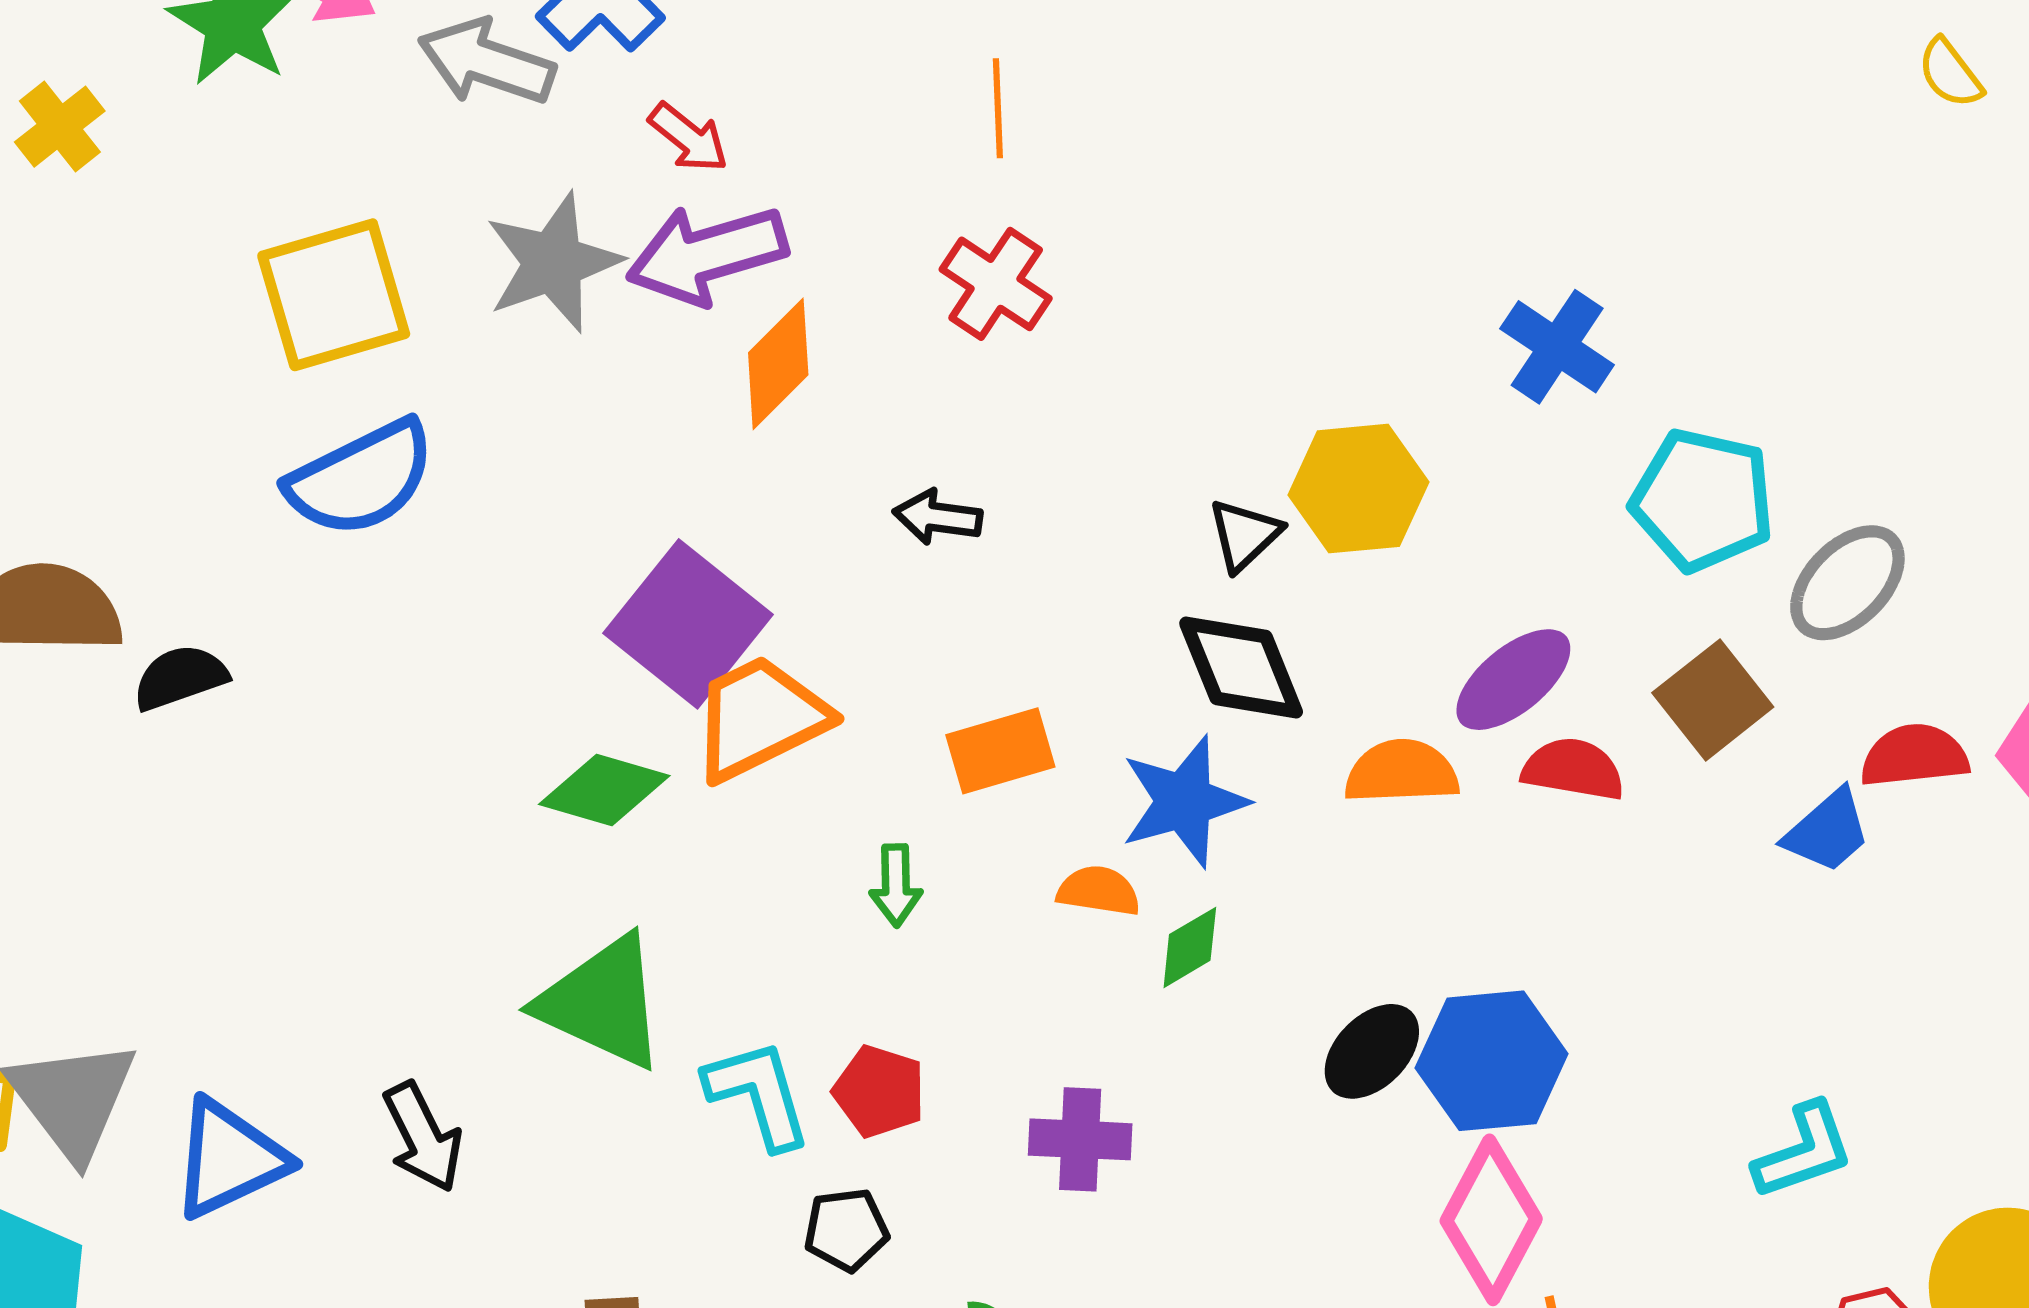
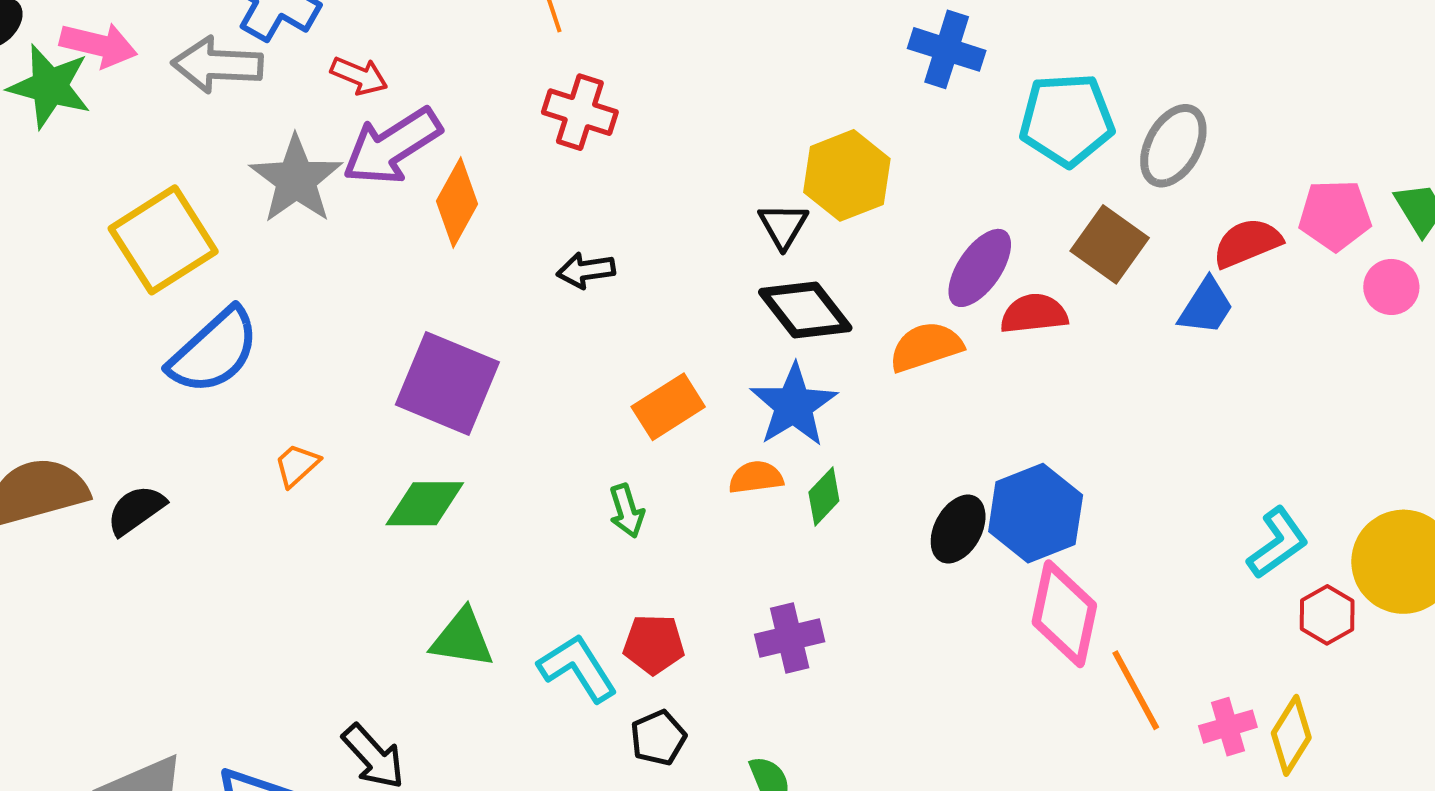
orange trapezoid: (760, 718) -> (297, 465), moved, size x0.5
green triangle: (602, 1002) -> (462, 638), size x0.7
cyan L-shape: (1804, 1151) -> (1278, 543), moved

